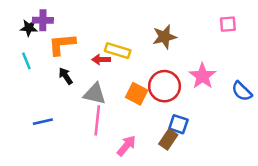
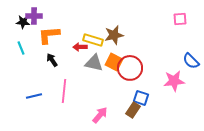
brown star: (164, 37) -> (114, 35), moved
pink star: (202, 76) -> (174, 81), moved, turned 30
blue semicircle: (242, 91) -> (191, 61), moved
gray triangle: (95, 94) -> (94, 63), moved
orange square: (137, 94) -> (114, 62), moved
pink line: (97, 120) -> (64, 91), moved

